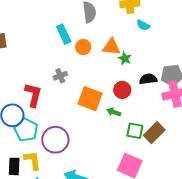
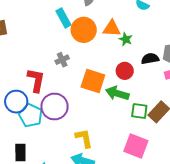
orange circle: (83, 47) -> (84, 30), size x1.6
green arrow: (114, 112) -> (117, 93), size x1.6
purple circle: (55, 140) -> (55, 107), moved
yellow L-shape: (33, 160) -> (84, 138), moved

